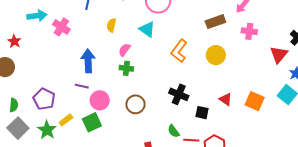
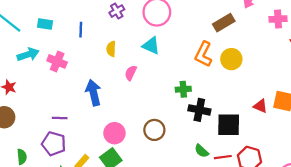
pink cross: (249, 31) -> (278, 19), moved
orange L-shape: (179, 51) -> (203, 54), moved
green cross: (126, 68) -> (183, 89), moved
purple line: (82, 86) -> (60, 118), moved
red triangle: (226, 99) -> (260, 106), moved
black square: (202, 113) -> (229, 125), size x1.6

